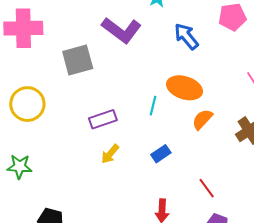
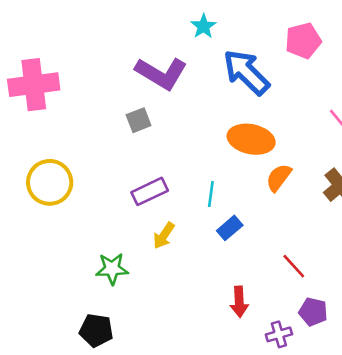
blue arrow: (186, 36) -> (246, 72), size x1.4
gray square: (78, 60) -> (139, 120), moved, size x0.6
cyan line: (153, 106) -> (211, 194), moved
green star: (20, 167) -> (112, 269), moved

